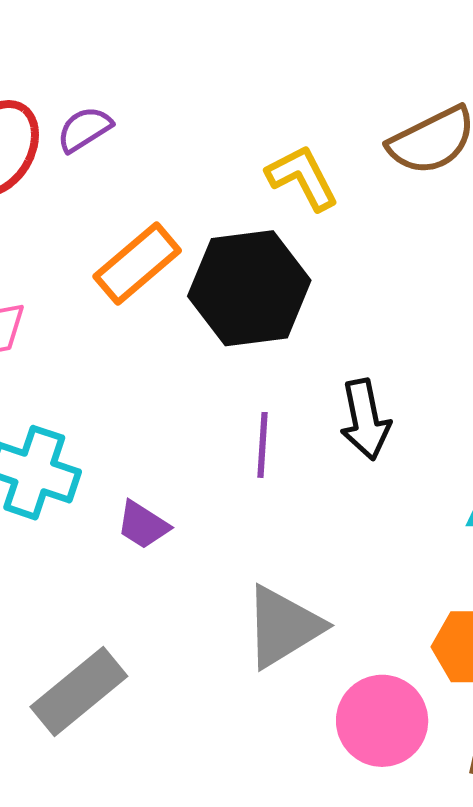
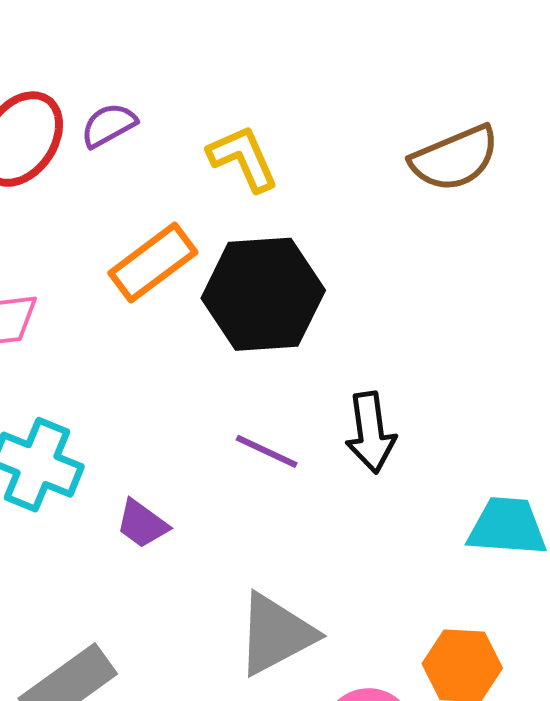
yellow L-shape: (302, 178) -> (243, 158), moved
purple line: (263, 445) -> (267, 451), turned -72

